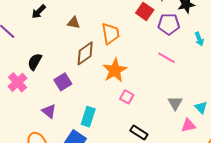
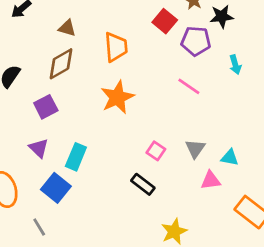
brown diamond: (85, 53) -> (61, 64), moved
pink square: (127, 97) -> (156, 151), moved
cyan triangle: (201, 107) -> (230, 157), turned -40
purple triangle: (49, 111) -> (39, 148), moved

